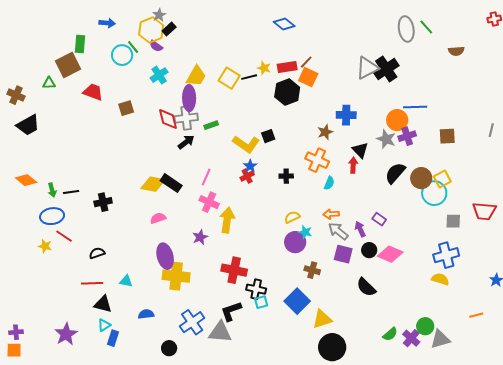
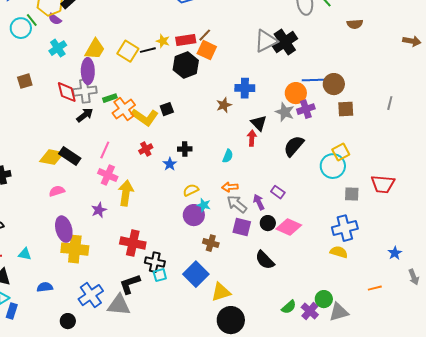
orange cross: (317, 160) -> (124, 109), moved, turned 30
blue star: (250, 166) -> (170, 164), moved
brown circle: (421, 178) -> (334, 84), moved

